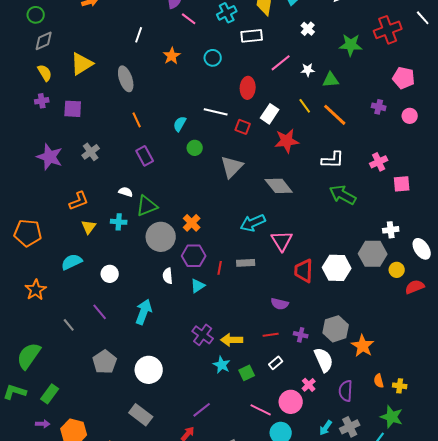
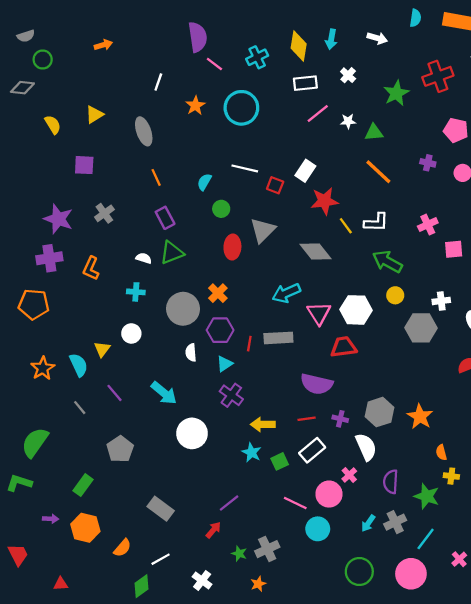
white rectangle: (252, 36) -> (305, 83), moved
gray diamond: (44, 41) -> (22, 88), moved, turned 30
green star: (351, 45) -> (396, 93), turned -30
cyan circle: (213, 58) -> (241, 108), size x1.8
yellow triangle: (82, 64) -> (94, 115), size x0.7
red ellipse: (248, 88) -> (232, 247), moved
purple cross: (42, 101) -> (49, 258), moved, size x1.6
yellow line: (305, 106) -> (346, 226), moved
orange L-shape: (79, 201) -> (91, 268), turned 135
green triangle: (147, 206) -> (172, 253), moved
yellow triangle: (89, 227) -> (102, 349), moved
cyan semicircle: (72, 262) -> (79, 365), moved, turned 90
gray rectangle: (246, 263) -> (278, 338), size x1.4
white hexagon: (337, 268) -> (356, 310), moved
yellow circle: (397, 270) -> (395, 295), moved
red trapezoid: (304, 271) -> (344, 347), turned 80
white circle: (110, 274) -> (131, 333), moved
purple semicircle: (280, 304) -> (317, 384), size x1.6
cyan arrow: (144, 312) -> (164, 393), turned 110
purple cross: (203, 335) -> (231, 395), moved
orange star: (363, 346) -> (420, 417), moved
white rectangle: (276, 363) -> (312, 450), size x1.6
white circle: (149, 370) -> (192, 433), moved
orange semicircle: (379, 381) -> (441, 452), moved
green rectangle: (50, 394) -> (83, 485), moved
green star: (392, 417) -> (427, 496), moved

